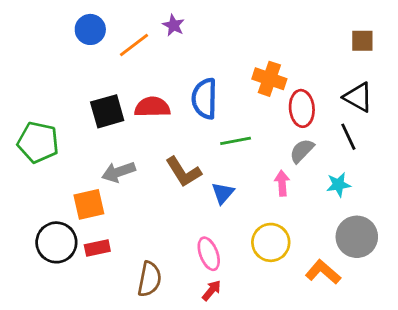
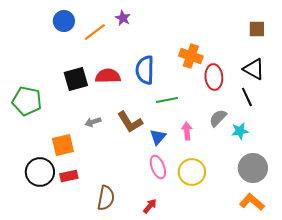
gray semicircle: (302, 151) -> (218, 118), moved
gray arrow: (118, 172) -> (93, 122), moved, size x0.7
pink arrow: (282, 183) -> (187, 131), moved
pink ellipse: (209, 254) -> (158, 167), moved
orange L-shape: (323, 272) -> (252, 202), moved

